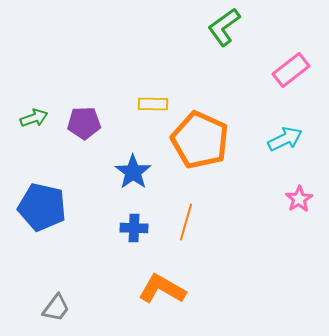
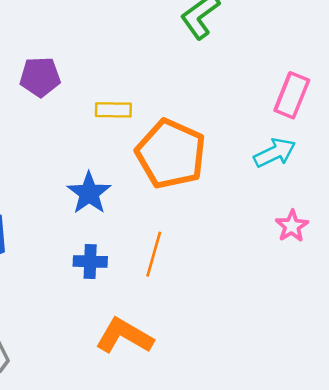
pink rectangle: (291, 70) -> (292, 95), moved, turned -30
purple pentagon: (84, 123) -> (40, 77), moved

